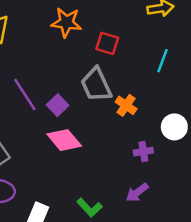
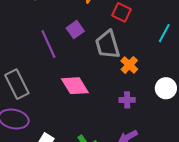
purple square: (58, 105) -> (75, 30), moved
purple cross: (143, 152) -> (127, 100), moved

